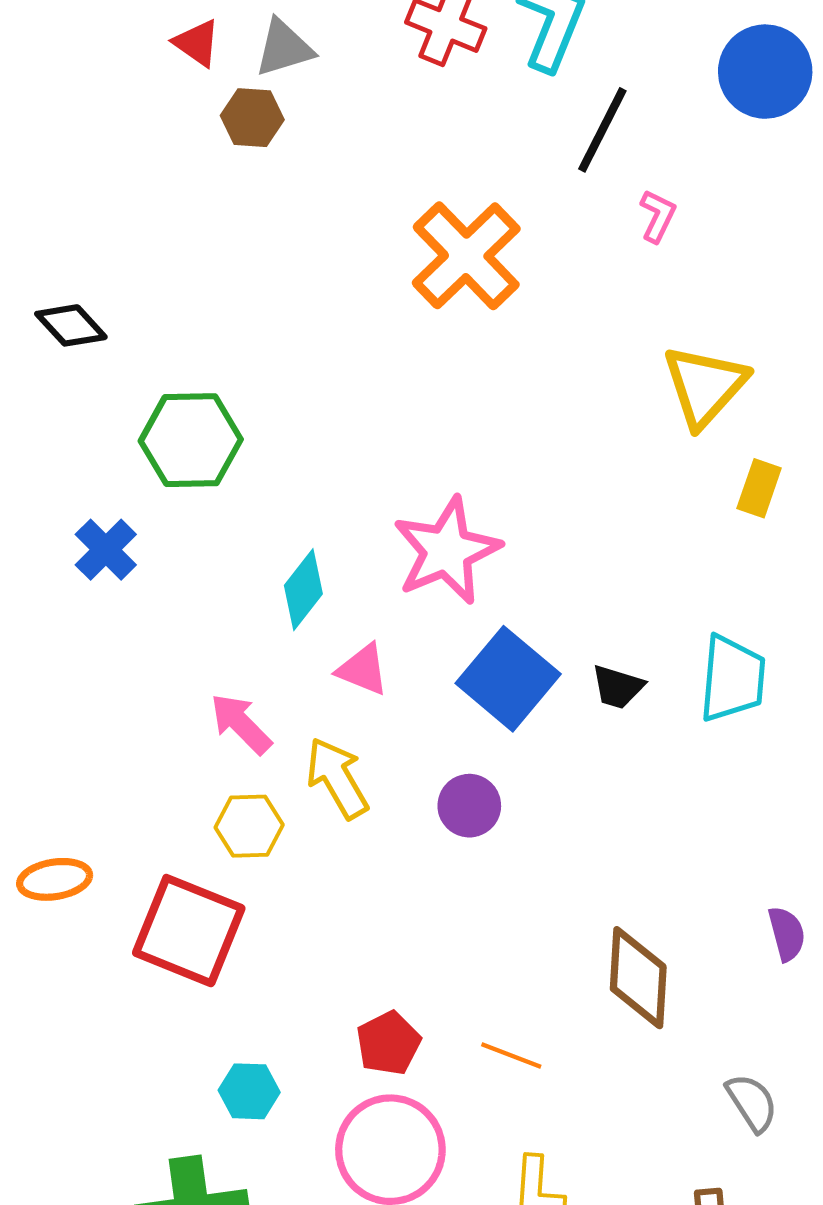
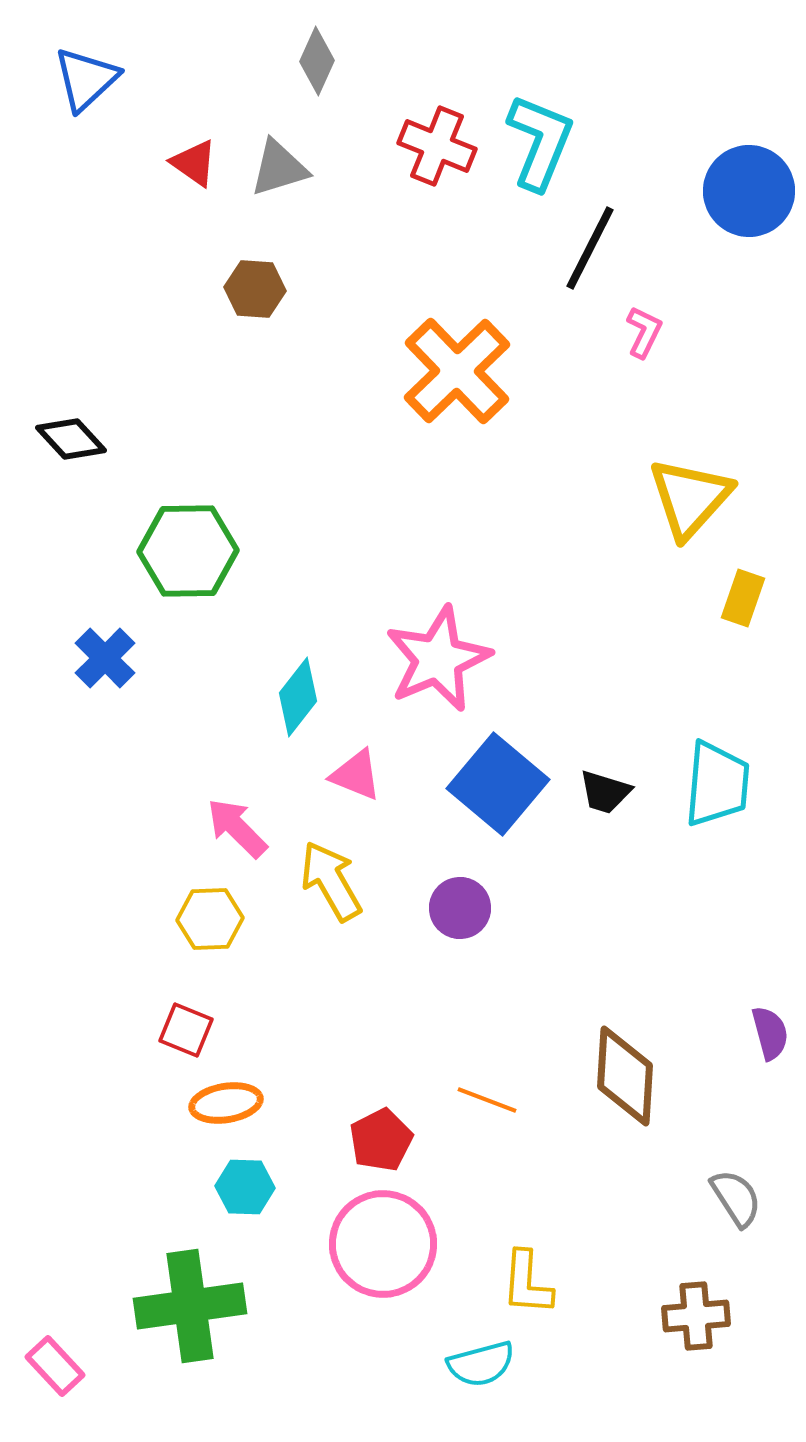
brown hexagon: (252, 118) -> (255, 289), moved
yellow hexagon: (249, 826) -> (210, 919), moved
orange ellipse: (55, 879) -> (226, 1103), moved
red square: (189, 931) -> (186, 1030), size x0.5
orange line: (511, 1055) -> (487, 1100), moved

